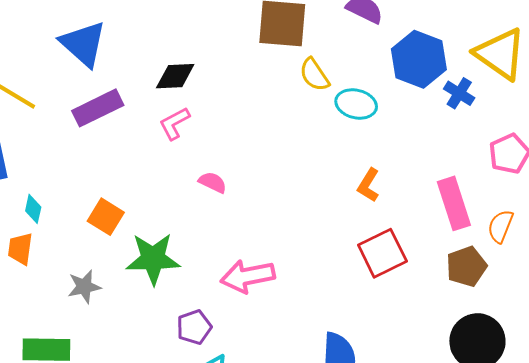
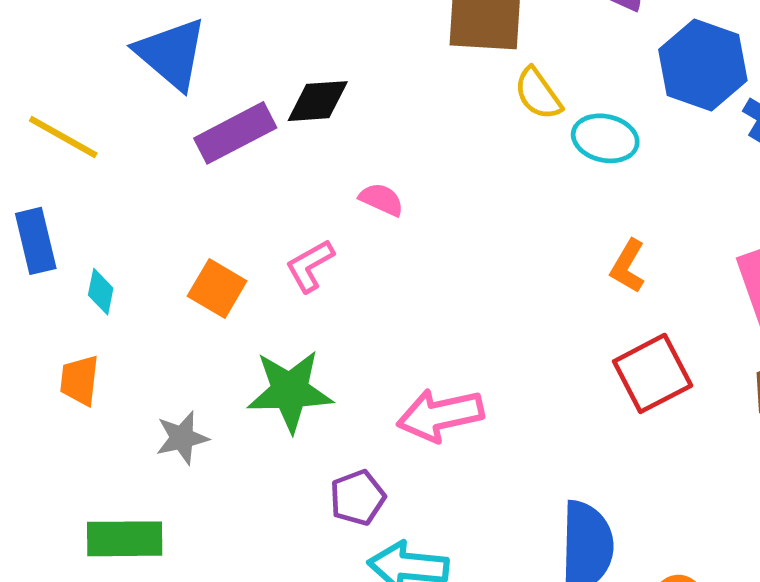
purple rectangle: (98, 108) -> (235, 133), moved
pink L-shape: (174, 123) -> (310, 266), moved
pink semicircle: (213, 182) -> (381, 199), moved
cyan diamond: (33, 209) -> (101, 292), moved
orange square: (106, 217) -> (217, 289), moved

